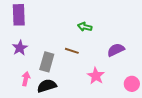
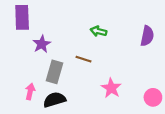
purple star: (20, 48) -> (42, 44), moved
purple semicircle: (116, 50) -> (147, 36), moved, turned 126

